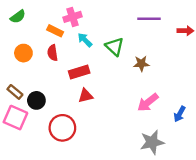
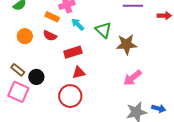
red semicircle: (53, 53) -> (50, 36), turned -56
brown star: (141, 64) -> (127, 44), size x1.5
blue arrow: (180, 114) -> (159, 108), moved, turned -104
red circle: (62, 128) -> (70, 96), moved

